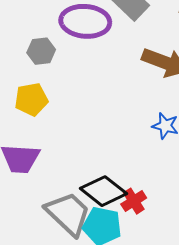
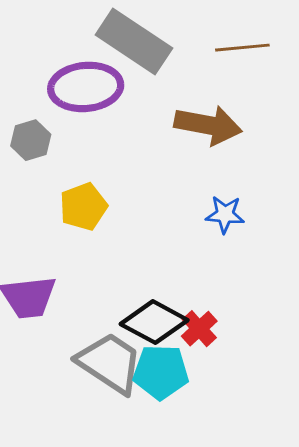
yellow pentagon: (31, 99) -> (83, 207), moved

